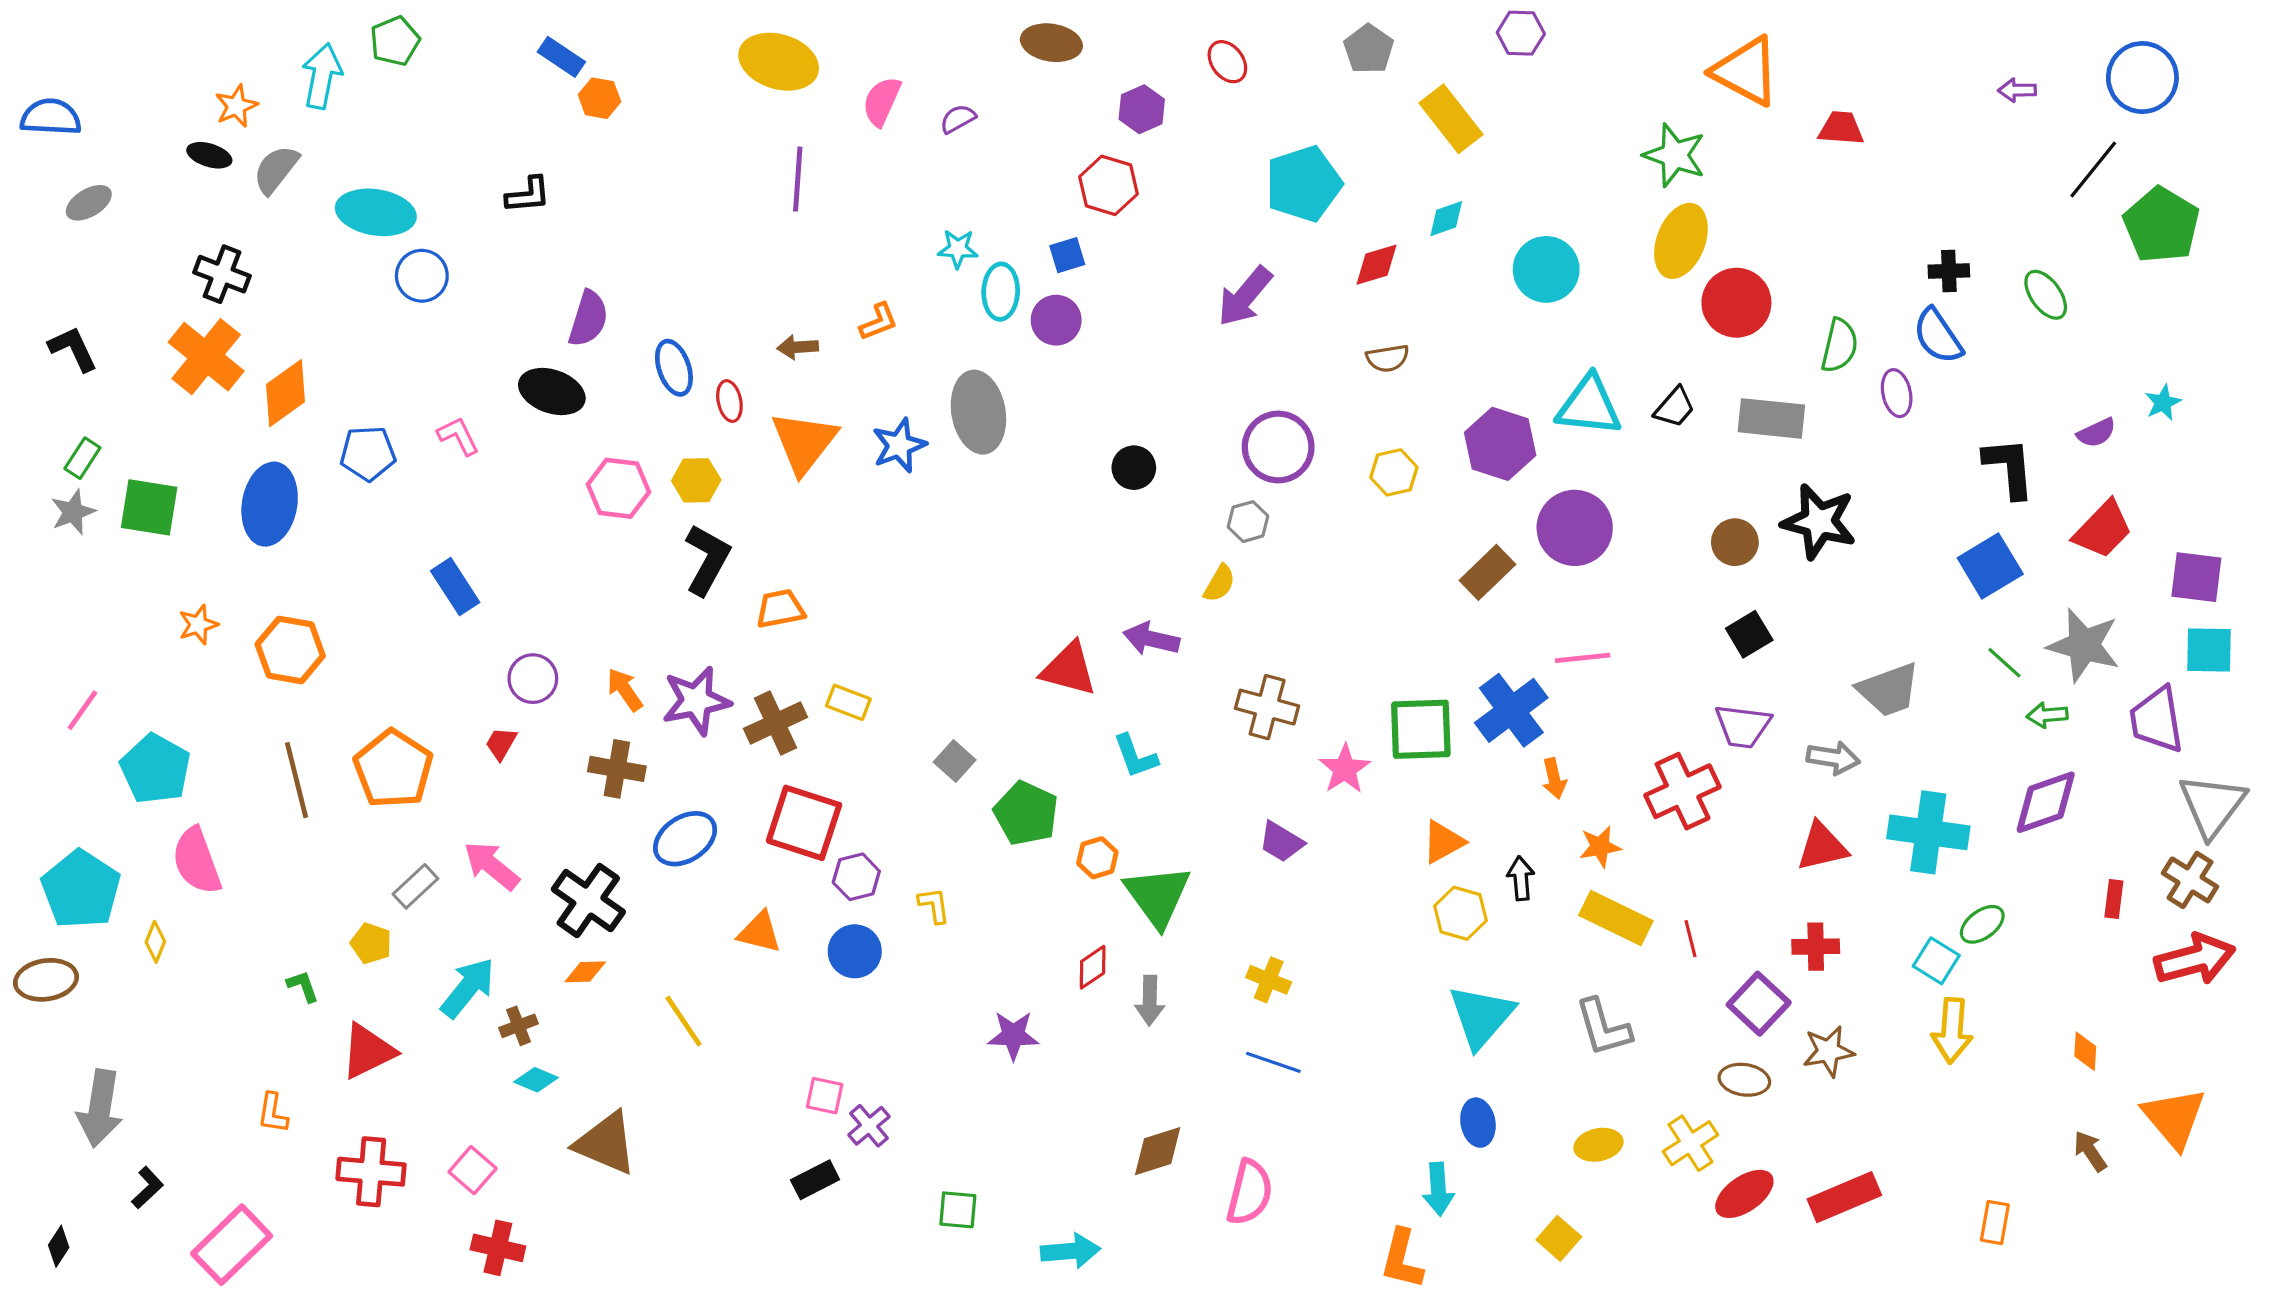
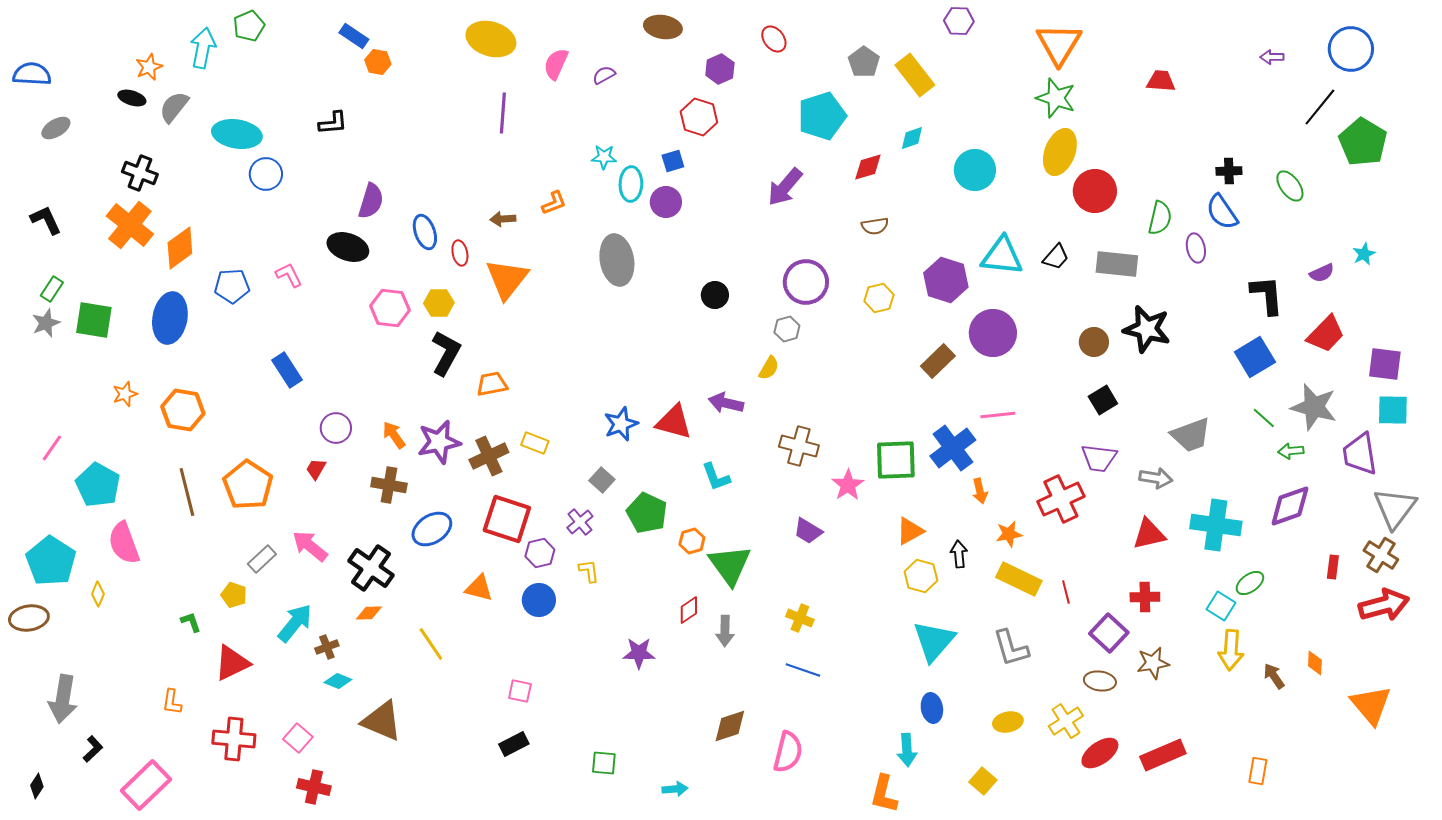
gray pentagon: (1369, 49) -> (864, 62), moved
orange triangle: (1746, 71) -> (1059, 44), moved, turned 33
blue star: (899, 445) -> (621, 424), moved
purple cross: (869, 1126) -> (580, 522), moved
brown arrow: (2090, 1151) -> (1274, 676), moved
cyan arrow: (1070, 1251) -> (675, 789), size x0.7

